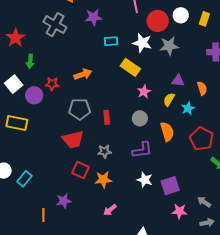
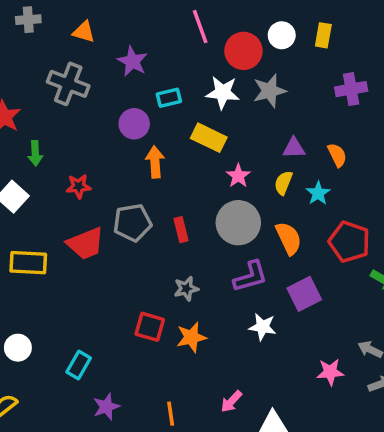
purple star: (93, 17) -> (132, 61), turned -30
orange arrow: (83, 74) -> (155, 162), moved, turned -66
purple circle: (34, 95) -> (134, 124), moved
gray circle: (140, 118) -> (238, 223), size x1.6
red trapezoid: (73, 140) -> (86, 244), moved
cyan rectangle: (25, 179) -> (79, 365), moved
purple square: (170, 186) -> (304, 294), moved
purple star: (64, 201) -> (106, 407), moved
pink arrow: (110, 210) -> (231, 401), moved
orange line: (43, 215) -> (171, 414), moved

